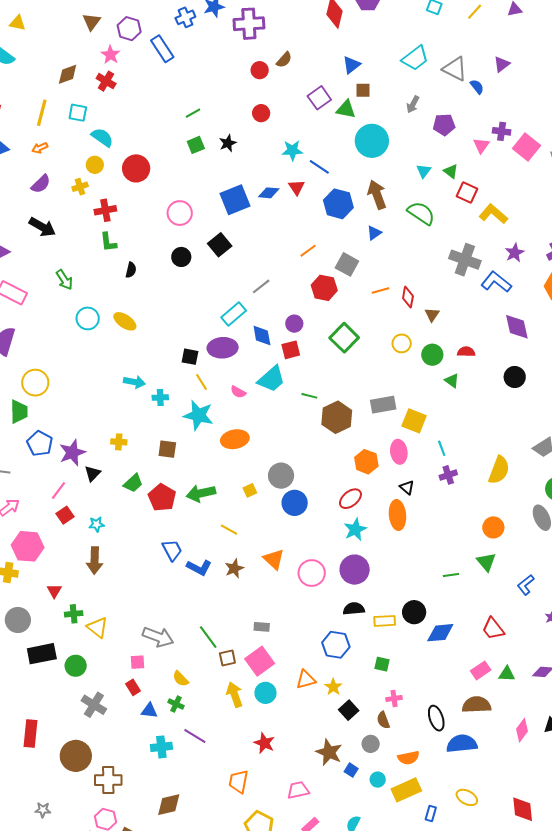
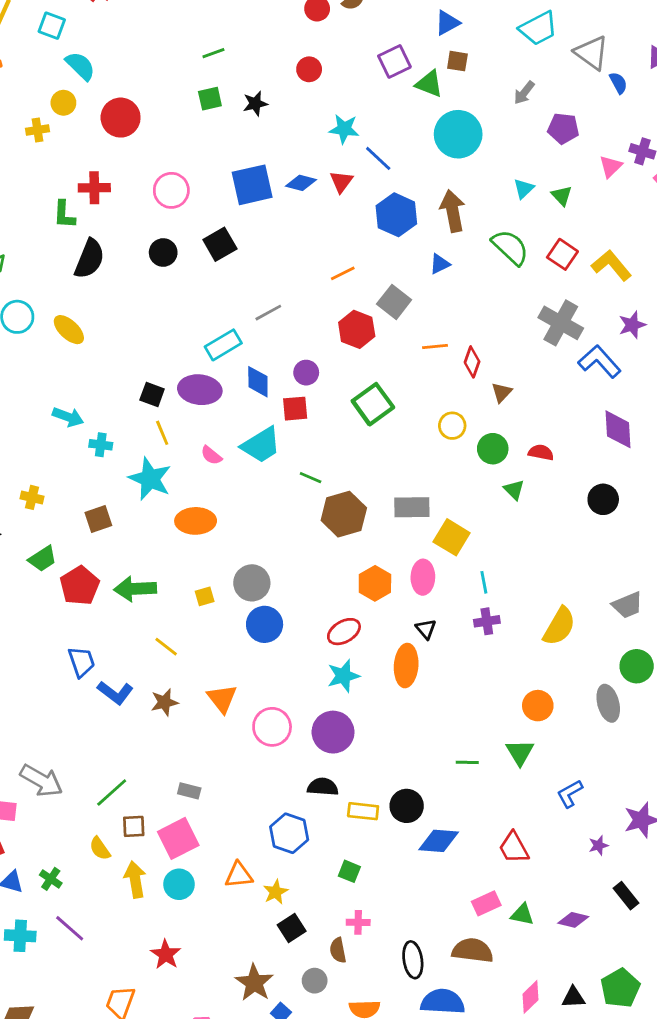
red square: (467, 192) -> (562, 254), moved
red cross: (105, 210) -> (94, 188), moved
black semicircle: (131, 270) -> (89, 259), size x1.8
brown square: (167, 449) -> (98, 519), turned -36
green line: (208, 637) -> (112, 792), turned 75
yellow semicircle: (181, 679) -> (100, 848), moved

